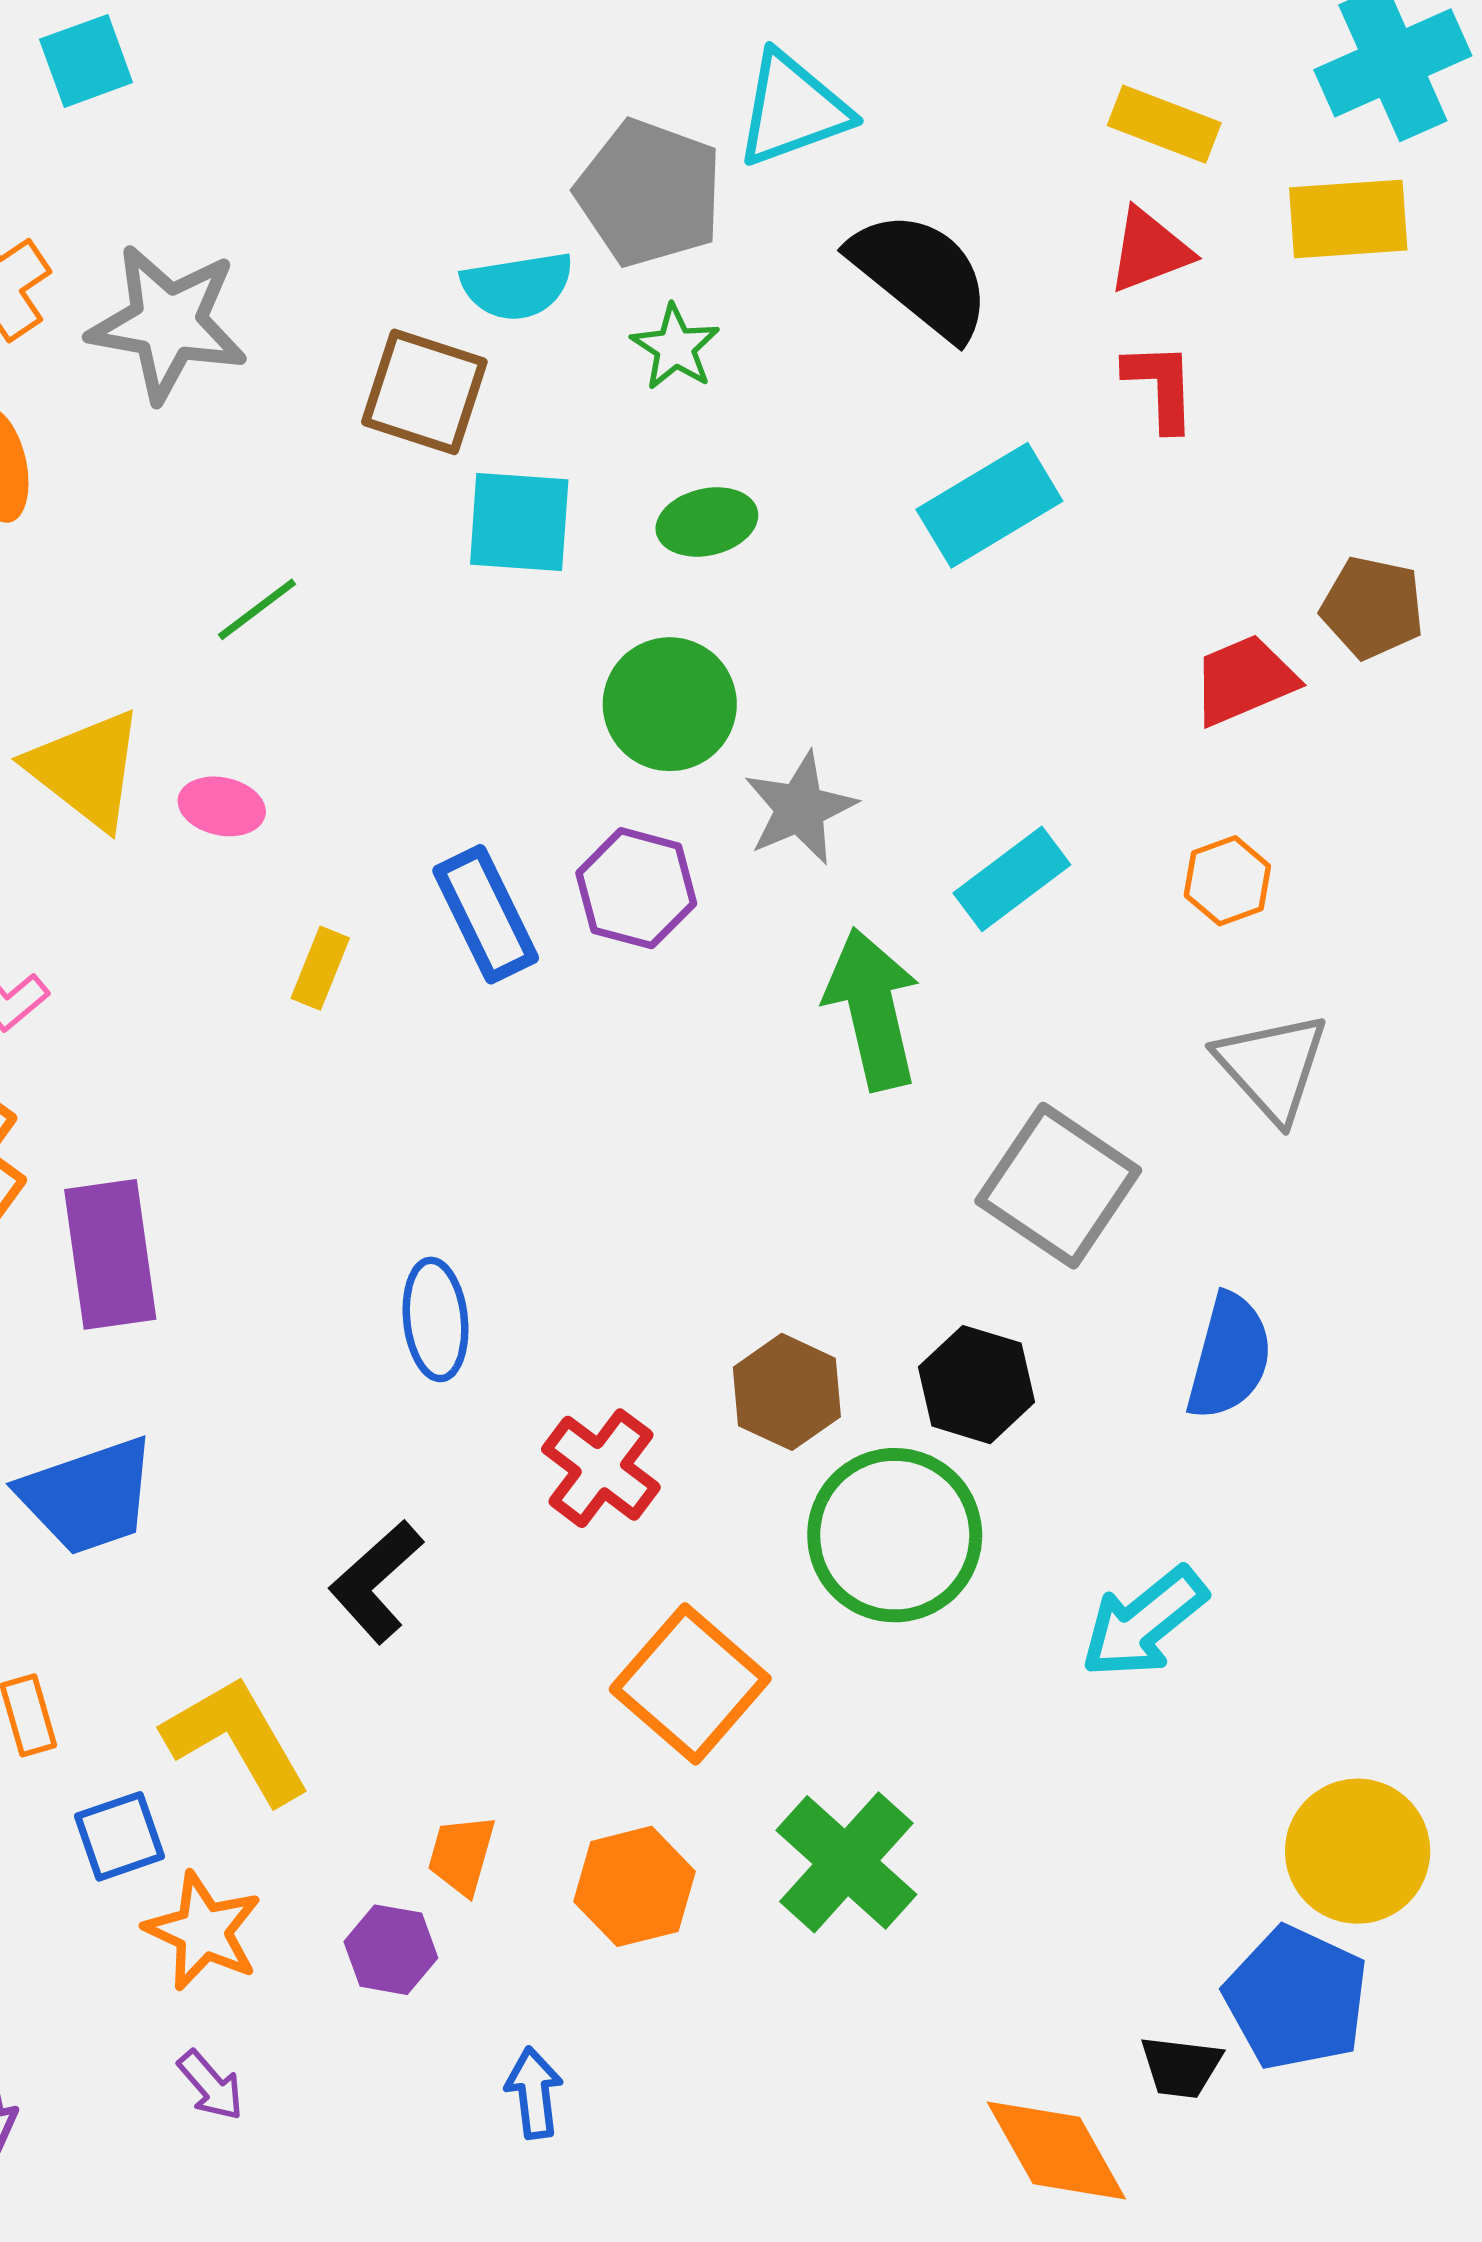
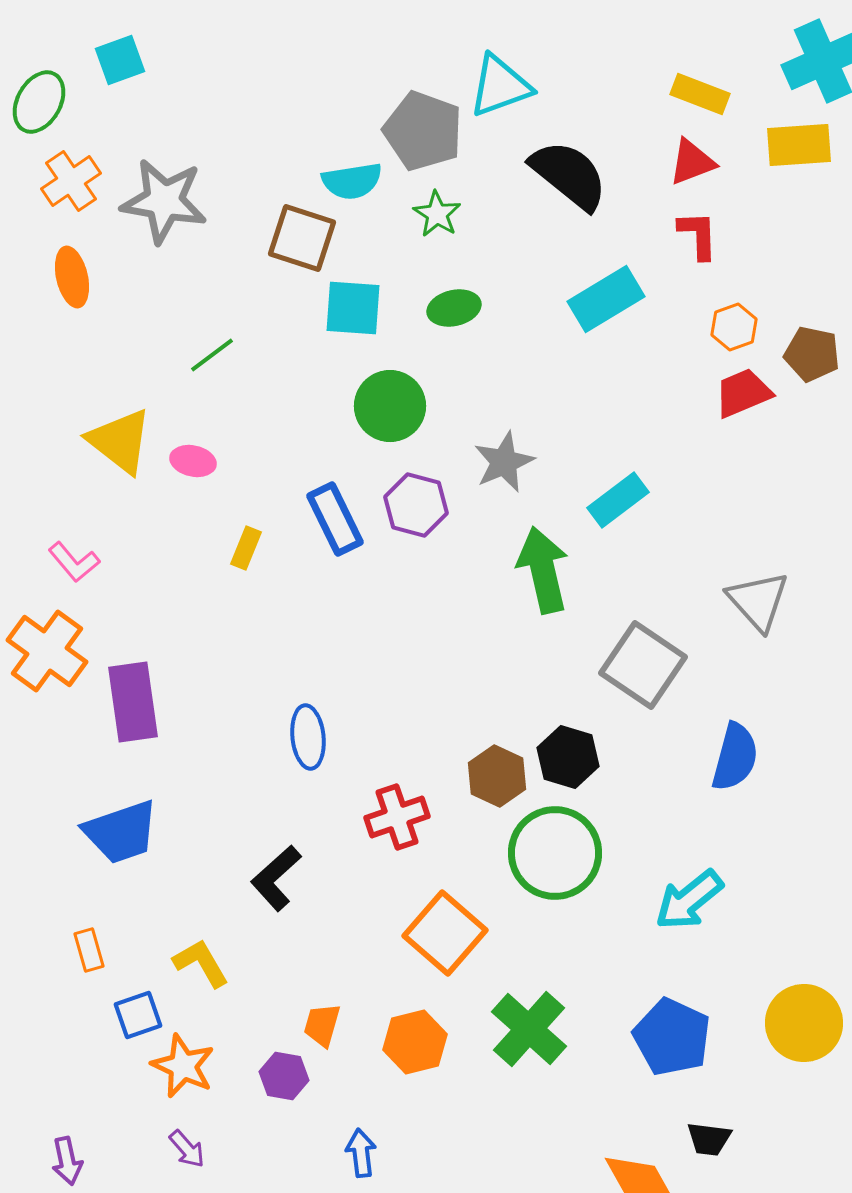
green circle: (670, 704) -> (390, 406), moved
orange hexagon: (1227, 881) -> (734, 327), moved
black hexagon: (976, 1385) -> (568, 757), moved
red cross: (601, 1468) -> (397, 817), turned 34
yellow L-shape: (237, 1740) -> (201, 963), size x0.7
blue pentagon: (1296, 1998) -> (672, 1037), moved

